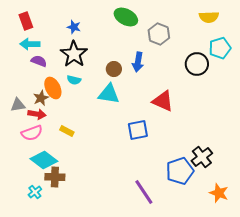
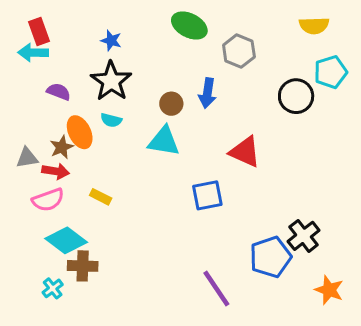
cyan arrow: (30, 44) -> (33, 53), moved

